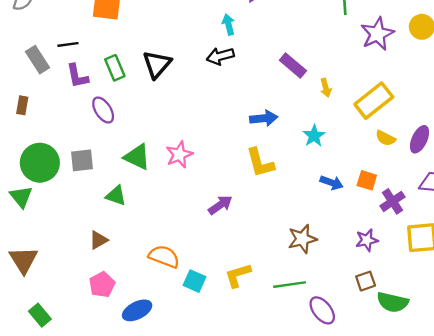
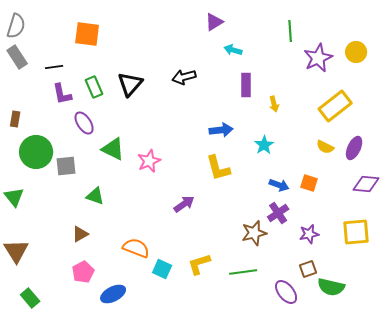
cyan arrow: (228, 24) -> (233, 50), moved, turned -60
gray rectangle: (37, 60) -> (17, 57), moved
purple rectangle: (293, 65) -> (246, 85), turned 50
yellow rectangle: (374, 101) -> (335, 106), moved
green triangle: (137, 157) -> (113, 149), moved
green circle: (40, 163) -> (36, 152), moved
purple cross: (393, 201) -> (278, 213), moved
purple ellipse: (322, 310) -> (286, 292), moved

